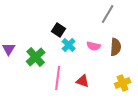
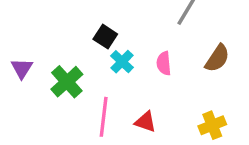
pink semicircle: (94, 46) -> (164, 63), turned 72
brown semicircle: (116, 47) -> (217, 58), moved, turned 30

